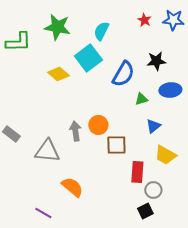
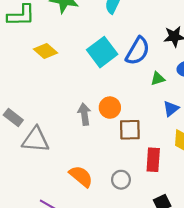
cyan square: (88, 58) -> (102, 52), moved
yellow diamond: (58, 74) -> (46, 51), moved
gray triangle: (47, 151) -> (36, 140), moved
gray circle: (153, 190) -> (121, 180), moved

